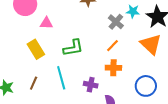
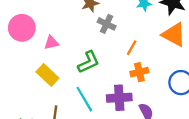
gray cross: (116, 22) -> (107, 24), moved
purple cross: (91, 85) -> (119, 98), size x1.5

